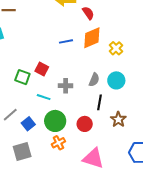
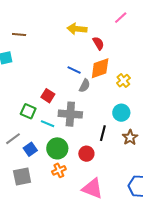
blue line: (66, 41) -> (74, 70), turned 32
green square: (22, 77) -> (28, 111), moved
gray semicircle: (94, 80) -> (85, 86), moved
gray cross: (66, 86) -> (70, 114), size x1.6
brown star: (118, 119) -> (130, 137), moved

